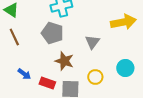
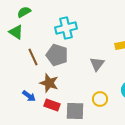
brown line: (14, 37) -> (33, 57), moved
brown star: (64, 61) -> (49, 83), moved

